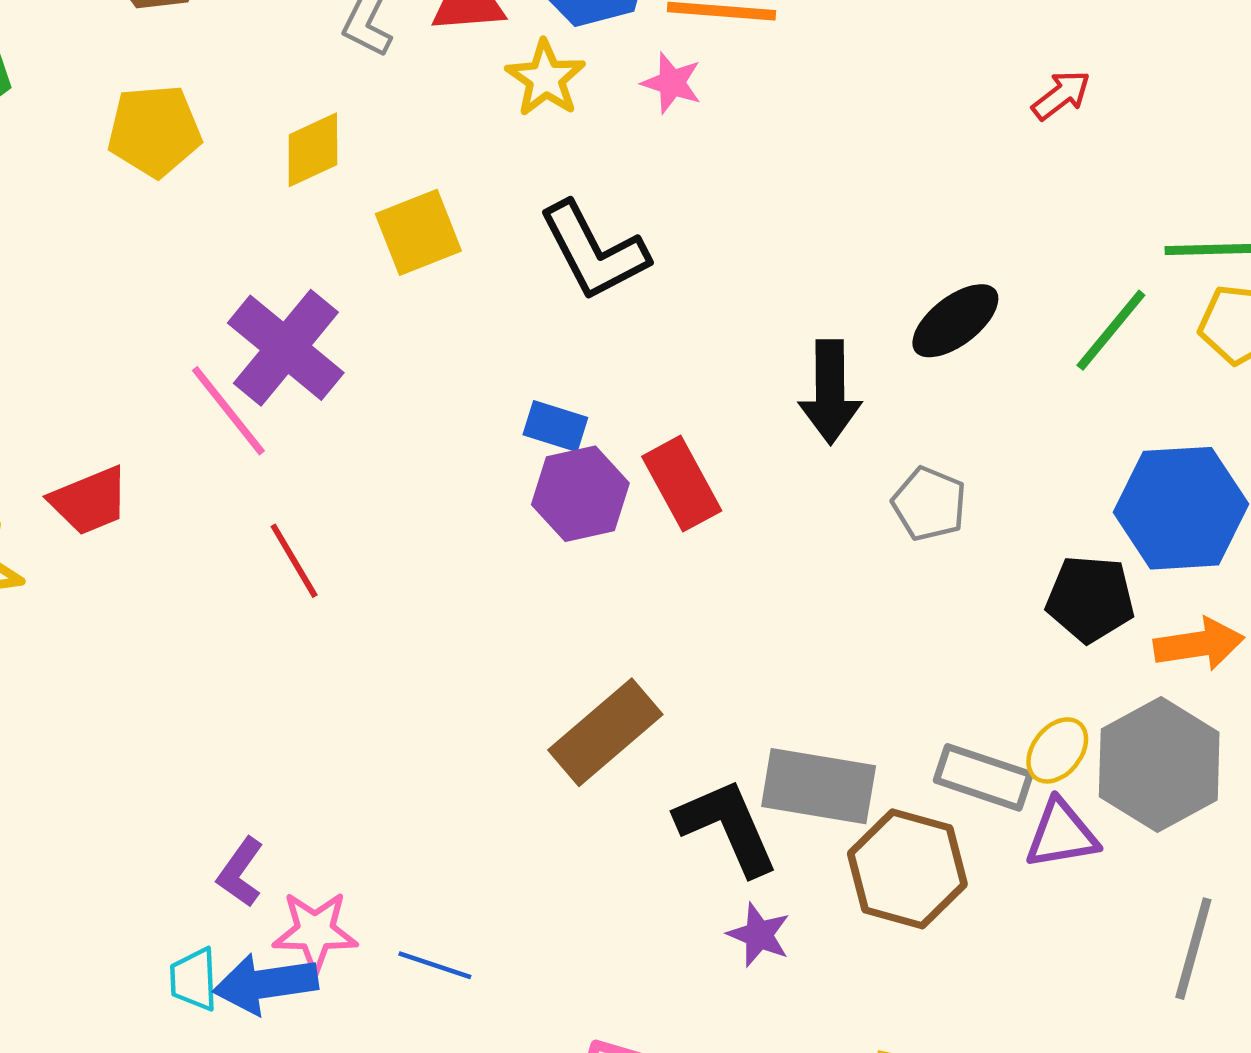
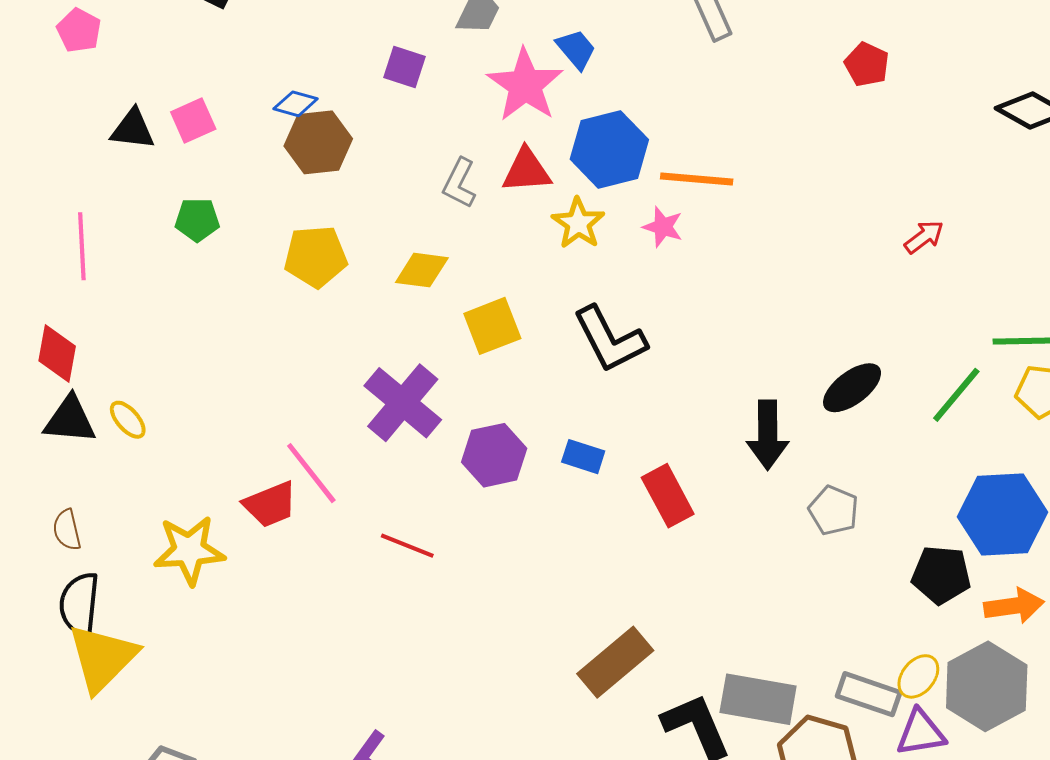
yellow diamond: (313, 150) -> (422, 270), turned 32
pink line: (228, 411) -> (311, 473), moved
purple hexagon: (580, 494) -> (494, 455), moved
red line: (294, 561) -> (407, 546), turned -38

